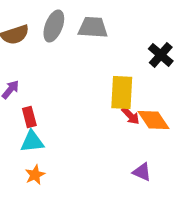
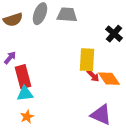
red rectangle: (29, 117) -> (23, 77), size x1.6
purple triangle: (142, 172) -> (101, 115), size x1.6

